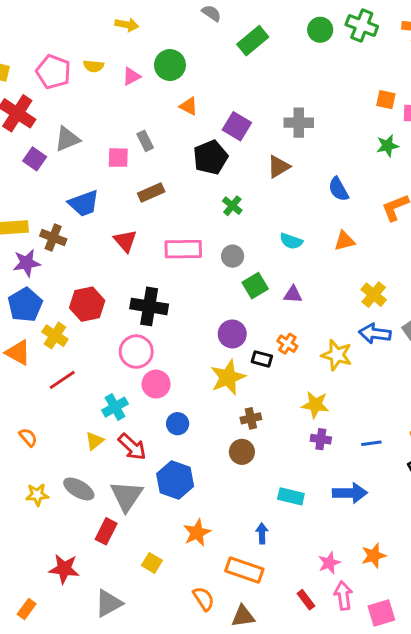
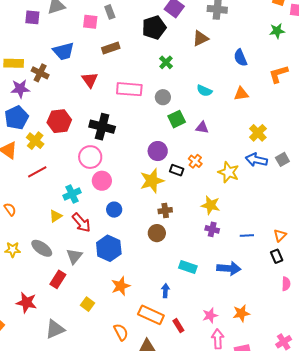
purple square: (35, 159) -> (32, 17), turned -35
gray triangle: (127, 496) -> (74, 256), size x0.7
red rectangle: (306, 600) -> (178, 326), moved

